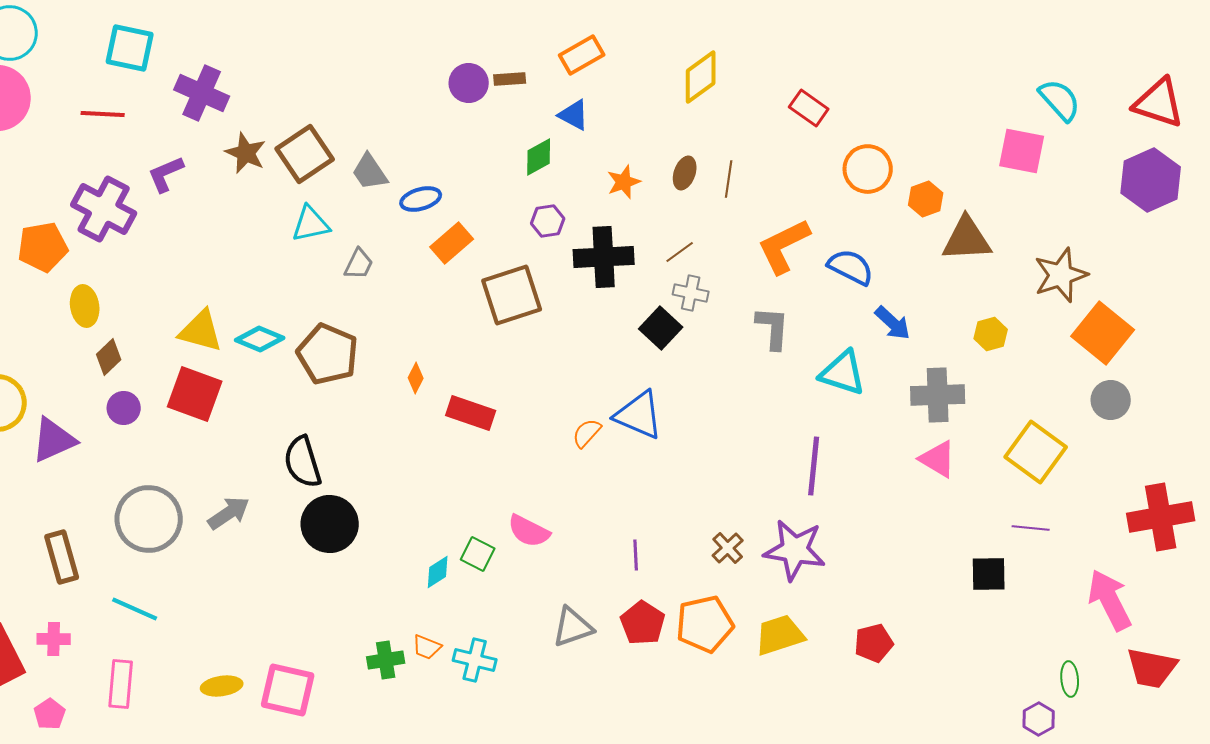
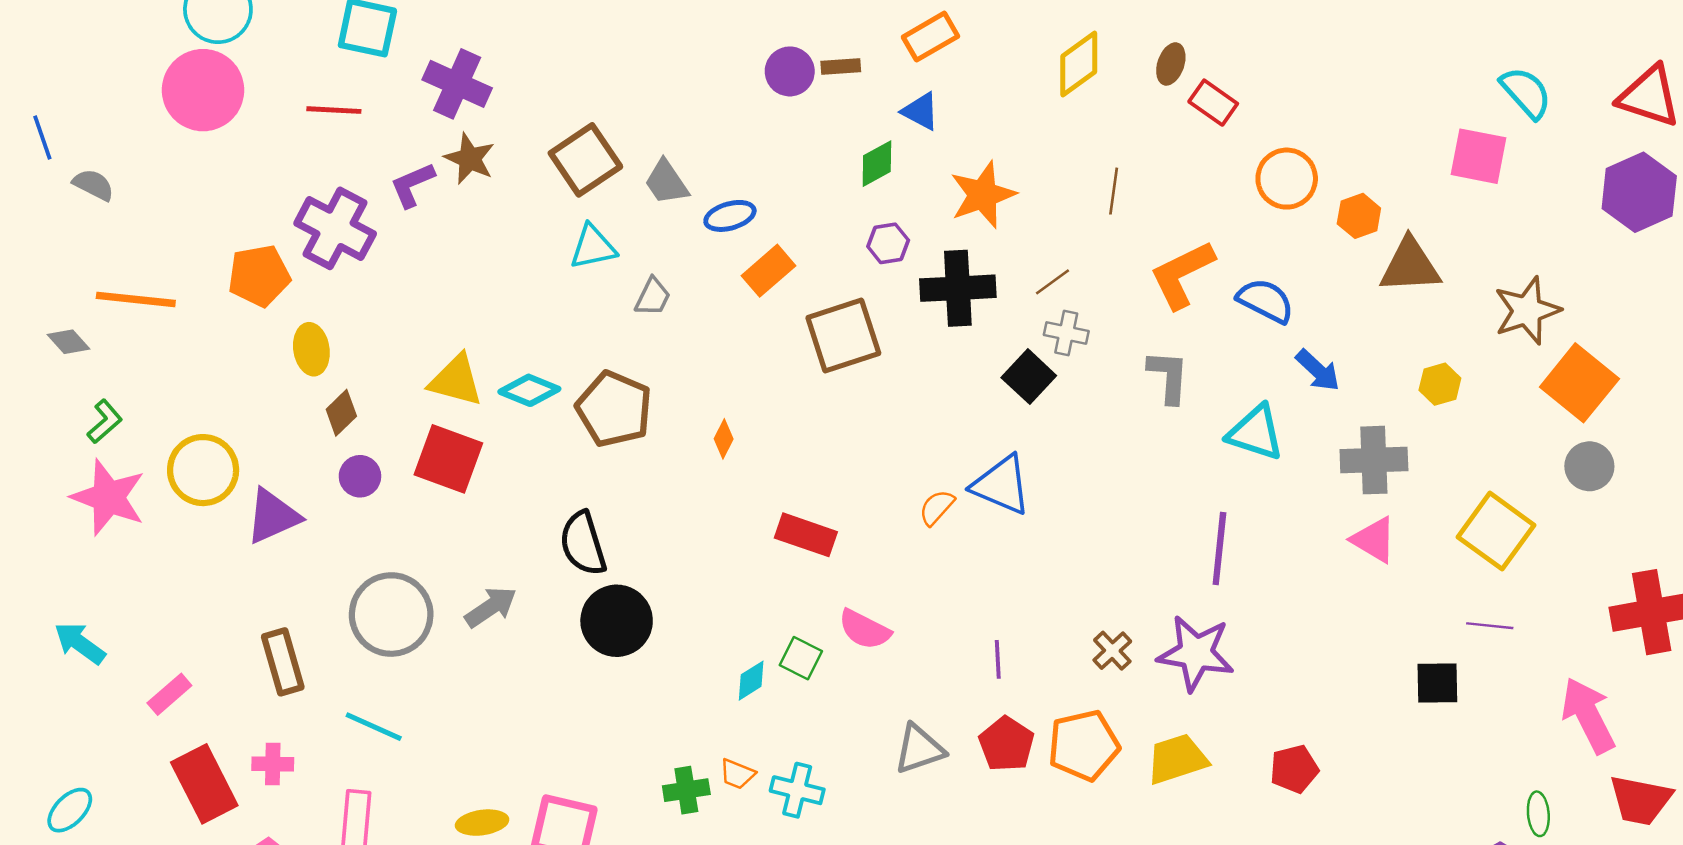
brown star: (246, 153) -> (470, 159), moved
brown ellipse: (685, 173) -> (1171, 64), moved
orange star: (624, 182) -> (983, 195), size x1.6
red rectangle: (471, 413) -> (806, 535), moved

